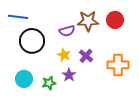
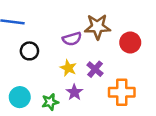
red circle: (115, 20) -> (130, 42), moved
black circle: (32, 41) -> (29, 51), size x0.6
orange cross: (118, 65) -> (122, 92), moved

